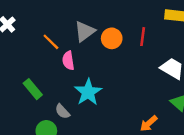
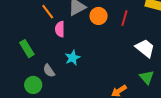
cyan star: (88, 92) -> (73, 58), size x0.7

